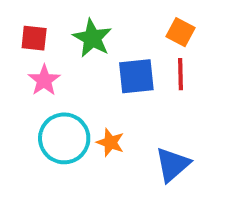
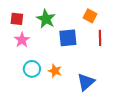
red line: (181, 74) -> (100, 38), moved
cyan circle: (64, 138) -> (32, 69), size x0.7

